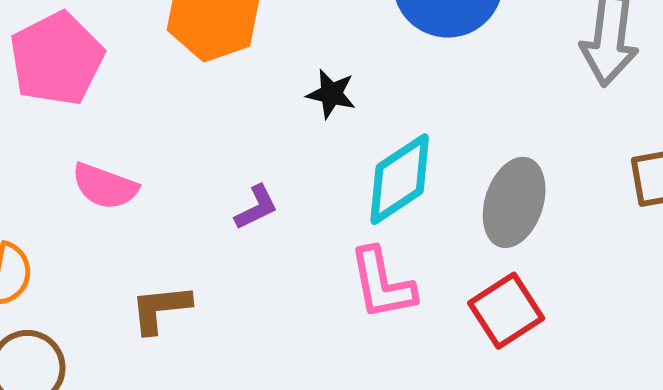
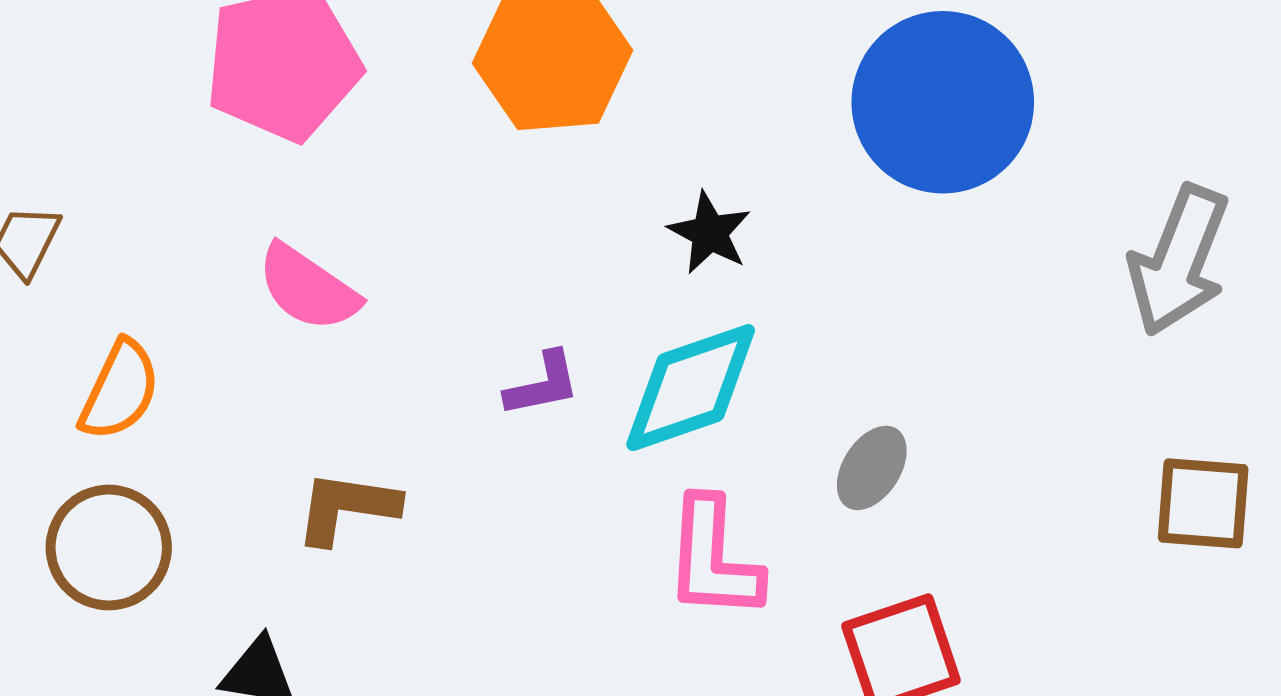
cyan diamond: (400, 179) -> (691, 388), moved
gray ellipse: (514, 202) -> (872, 468), moved, size x0.6

